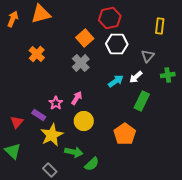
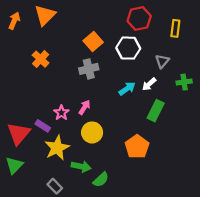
orange triangle: (41, 14) -> (45, 15), turned -30
red hexagon: (110, 18) -> (139, 18), moved
gray cross: (81, 63) -> (89, 69), turned 30
red triangle: (17, 122) -> (19, 134), size x1.6
green triangle: (13, 151) -> (14, 165), turned 30

